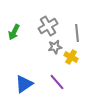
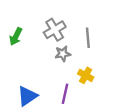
yellow cross: (71, 57) -> (86, 75), moved
purple line: (57, 82) -> (65, 94), turned 54

